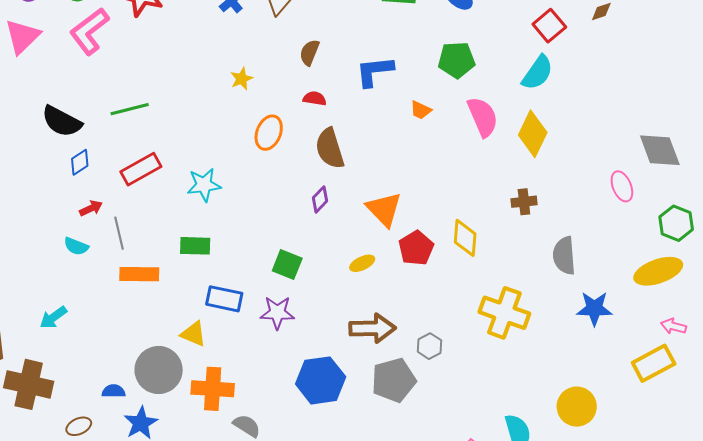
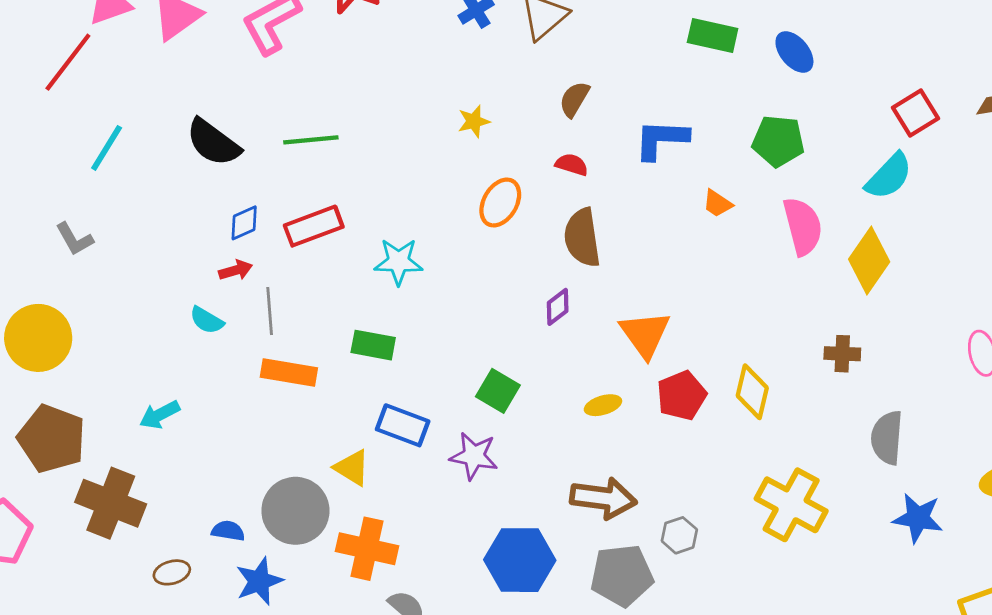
blue diamond: (80, 162) -> (244, 223), moved

